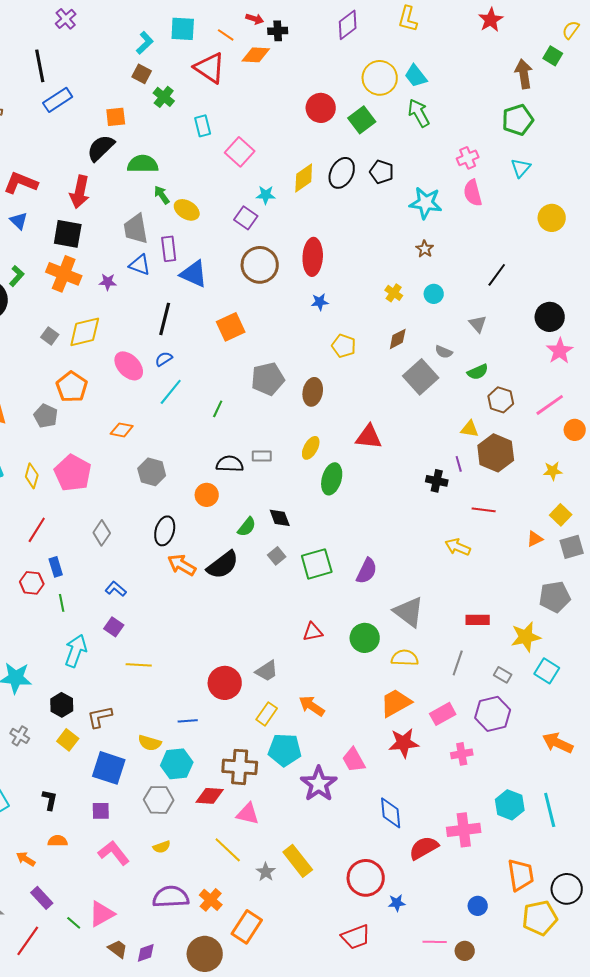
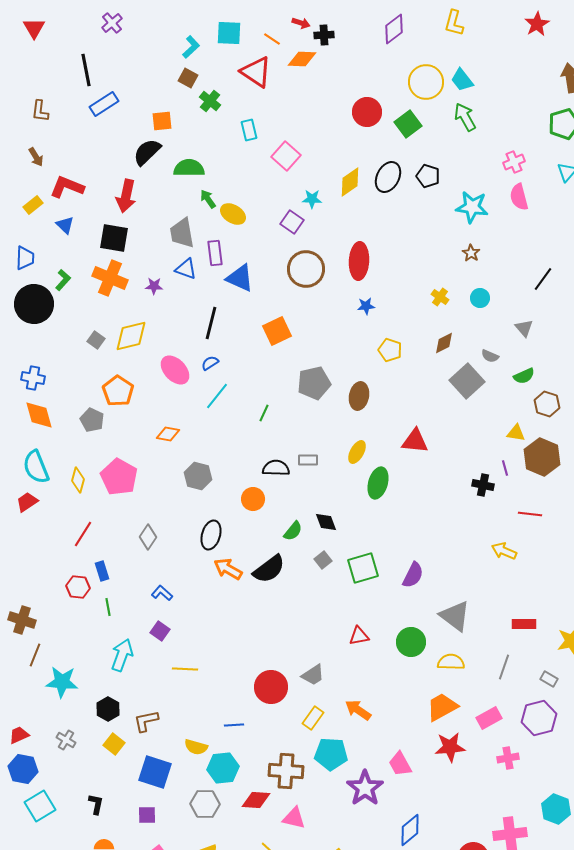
blue diamond: (391, 813) -> (410, 830), moved, turned 56

